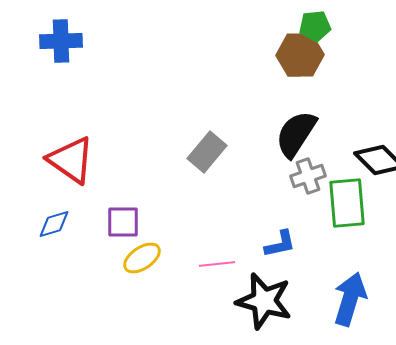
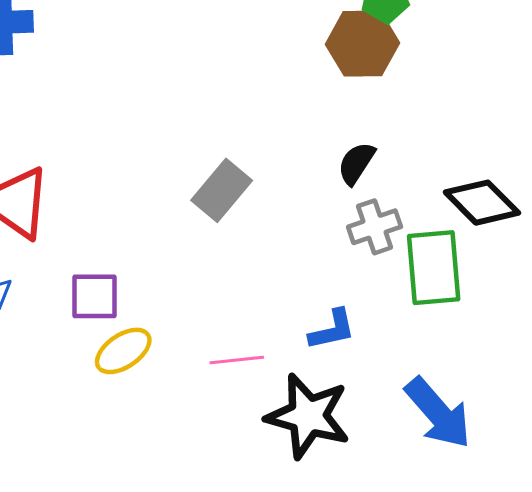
black semicircle: (296, 134) -> (356, 163), size x0.6
blue arrow: (350, 299) -> (438, 413), turned 122

